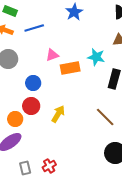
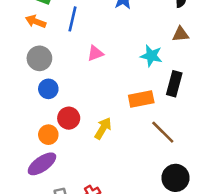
blue line: (34, 28) -> (72, 19), turned -60
orange rectangle: (70, 68) -> (141, 99), moved
blue circle: (33, 83) -> (48, 89), moved

